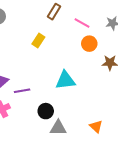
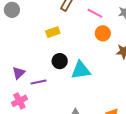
yellow rectangle: (38, 40) -> (53, 32), turned 40
black circle: (46, 111) -> (60, 61), moved

